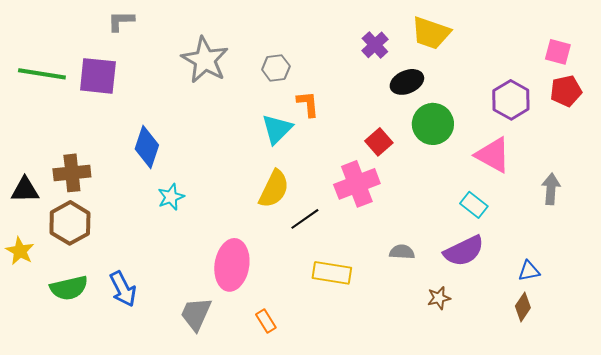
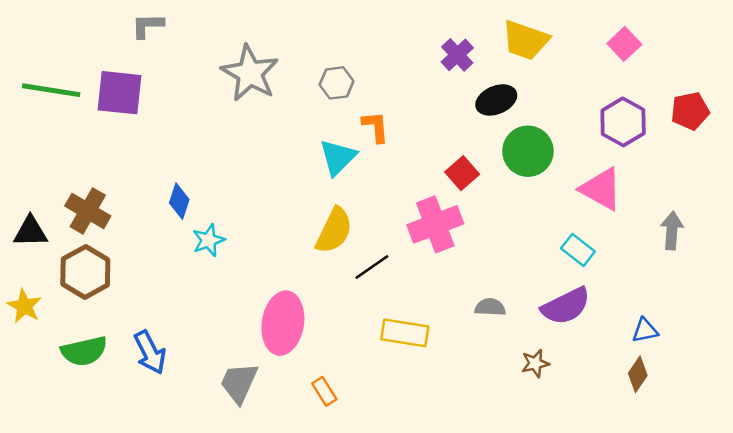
pink square: (558, 52) -> (624, 44), moved, turned 32
blue diamond: (147, 147) -> (179, 201), moved, size x0.7
brown cross: (72, 173) -> (88, 211), turned 36

